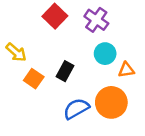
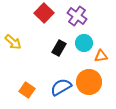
black rectangle: (65, 71) -> (59, 48), moved
orange square: (34, 79) -> (27, 90), moved

